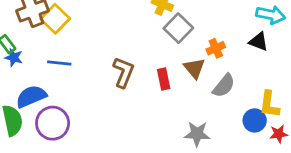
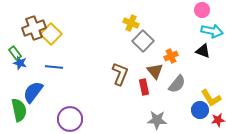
brown L-shape: (123, 72) -> (120, 74), moved
red rectangle: (164, 79) -> (144, 87), moved
blue semicircle: (31, 96) -> (33, 92), turned -30
yellow L-shape: (269, 104) -> (211, 98), turned -40
purple circle: (53, 123) -> (70, 119), moved

